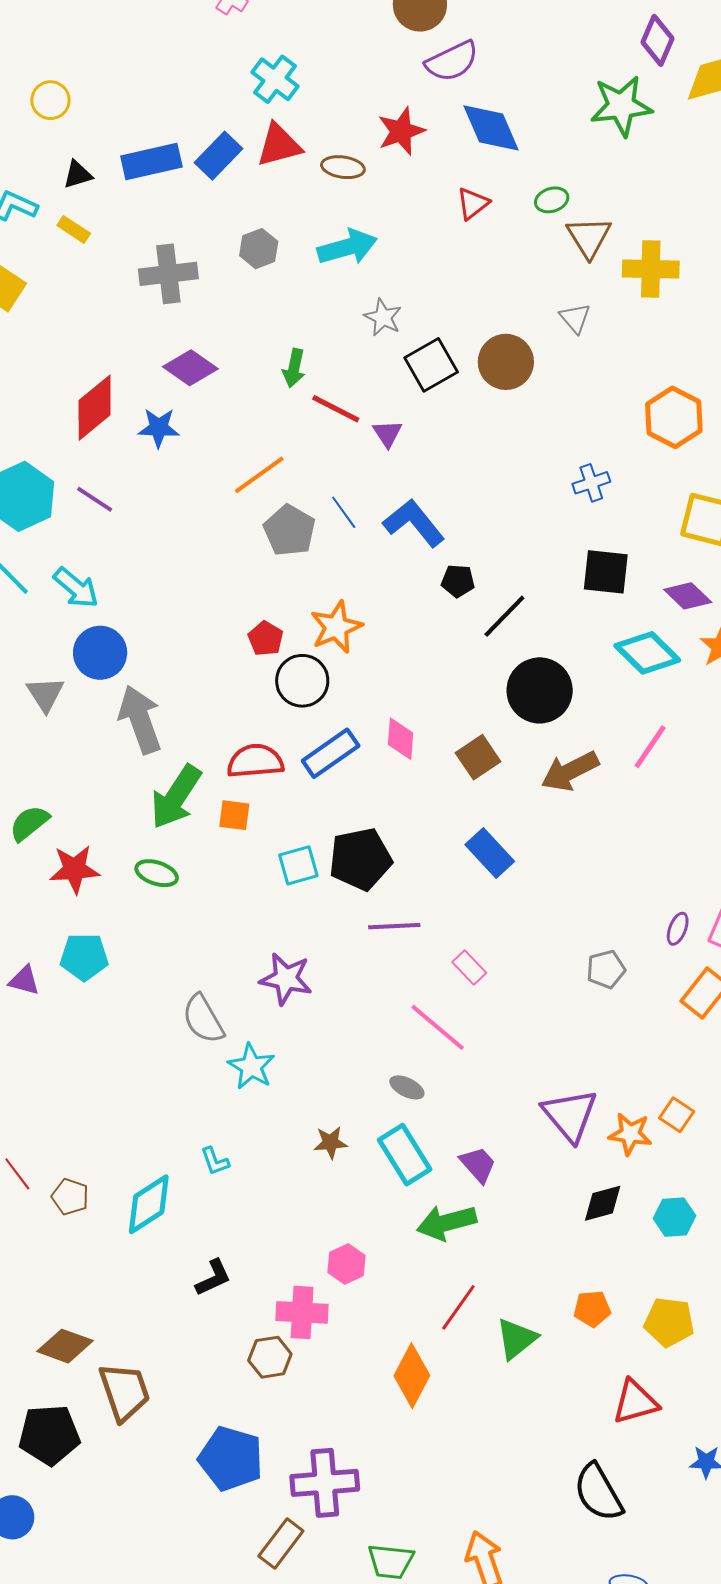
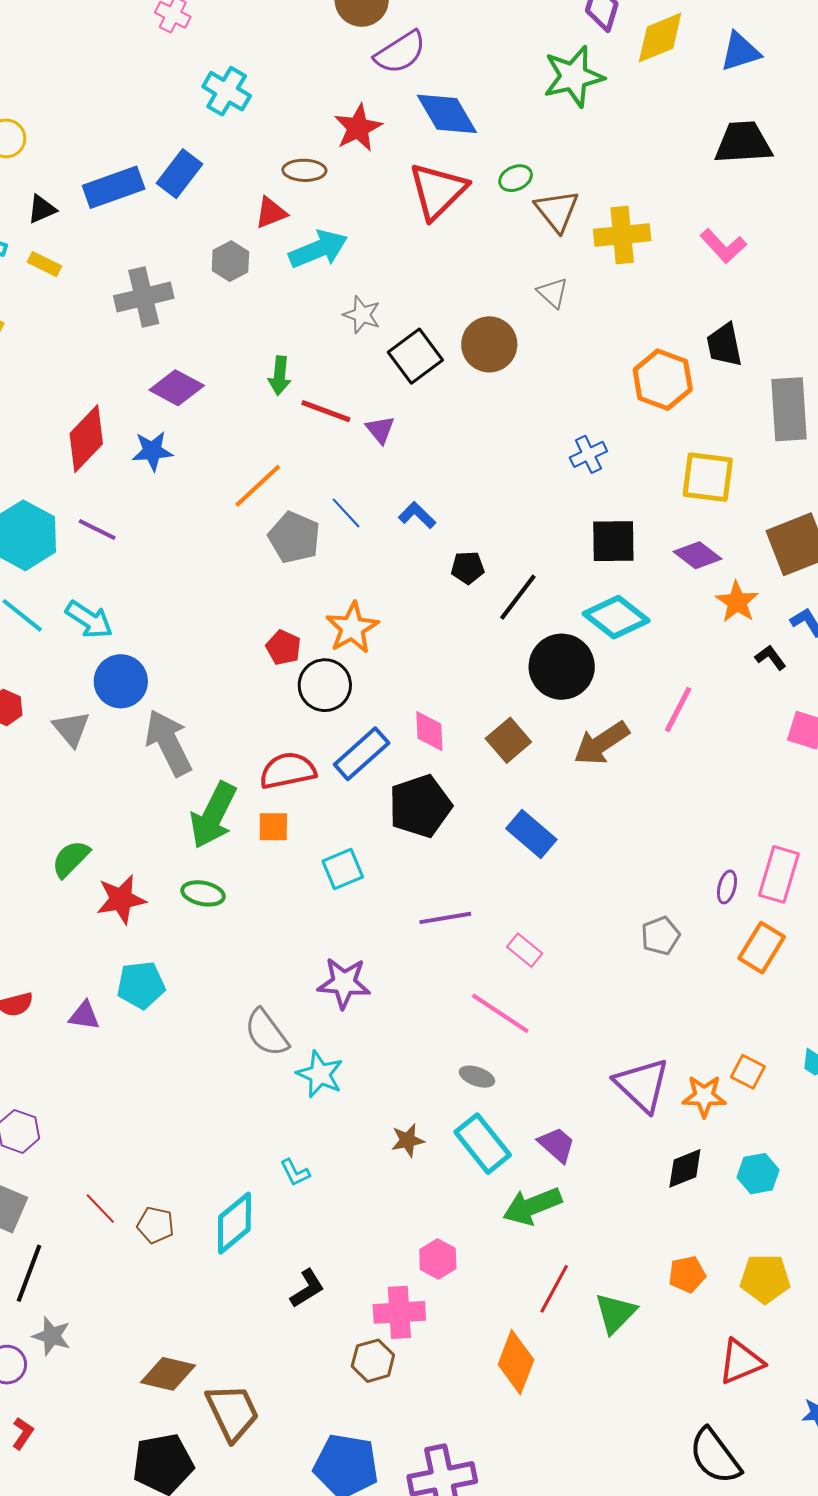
red triangle: (279, 145) -> (271, 213), moved, size x0.7
red triangle: (473, 203) -> (438, 191), size x1.8
blue L-shape: (414, 523) -> (417, 515), size x0.6
cyan diamond: (647, 653) -> (616, 617), moved
black pentagon: (360, 859) -> (420, 806), moved

